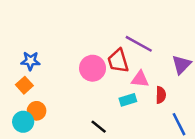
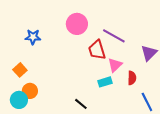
blue star: (30, 61) -> (33, 37), moved
pink circle: (93, 68) -> (77, 24), moved
pink triangle: (140, 79) -> (115, 65), turned -49

